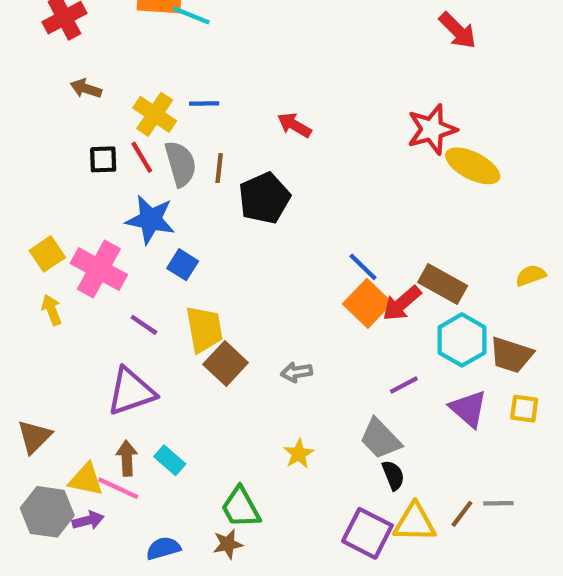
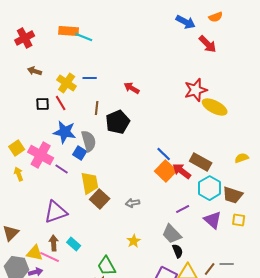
gray semicircle: (180, 164) -> (89, 141), moved
red arrow: (402, 303) -> (182, 171), turned 78
purple line: (144, 325) -> (62, 169), moved

